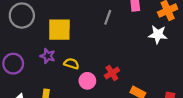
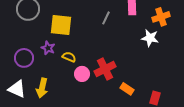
purple circle: (13, 64) -> (24, 58), moved
red cross: (112, 73) -> (105, 69), size x1.5

